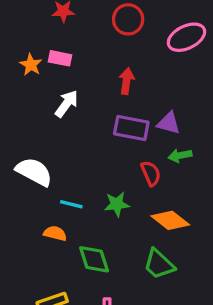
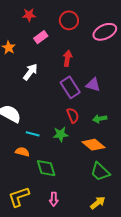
pink rectangle: (60, 58) -> (41, 37), moved, turned -48
purple rectangle: (131, 128) -> (70, 87), turned 45
green arrow: (180, 156) -> (100, 119), moved
red semicircle: (151, 173) -> (73, 115), moved
green trapezoid: (159, 264) -> (100, 172), moved

